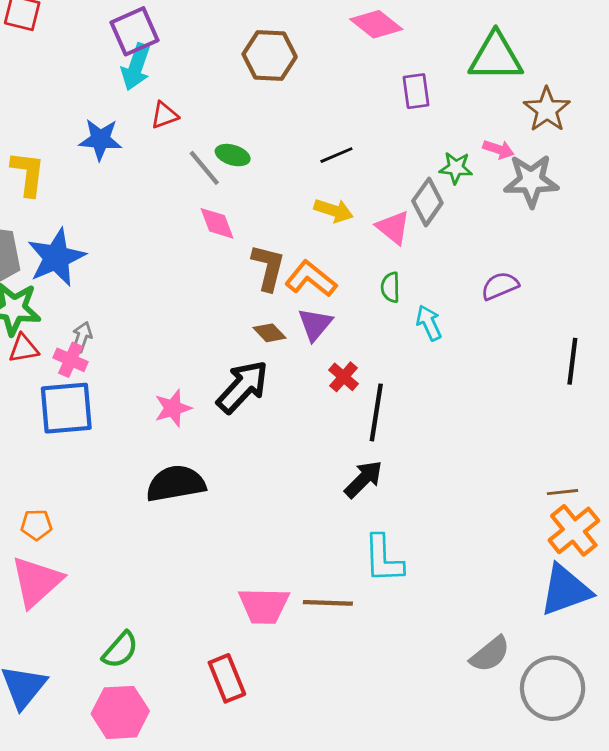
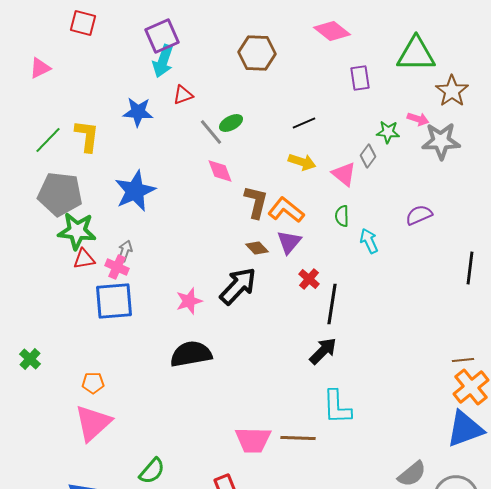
green ellipse: (233, 155) -> (231, 123), turned -45
gray diamond: (427, 202) -> (368, 156), size x0.7
blue star: (56, 257) -> (135, 191), moved

